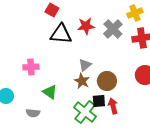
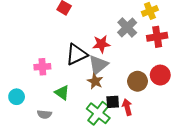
red star: (86, 26) -> (101, 44), moved
black triangle: (61, 34) -> (77, 54), moved, turned -30
gray triangle: (85, 65) -> (98, 65), size x1.5
brown circle: (107, 81) -> (138, 81), moved

